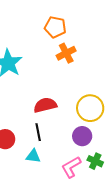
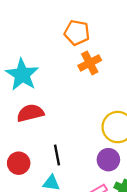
red semicircle: (45, 105) -> (30, 113), moved

